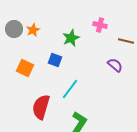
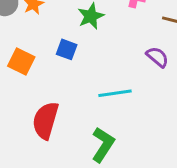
cyan line: (70, 89) -> (115, 93), moved, turned 45

